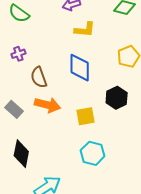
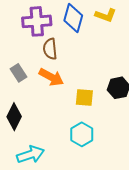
purple cross: (18, 54) -> (37, 21), size x2.0
blue diamond: (80, 68) -> (73, 18), moved

